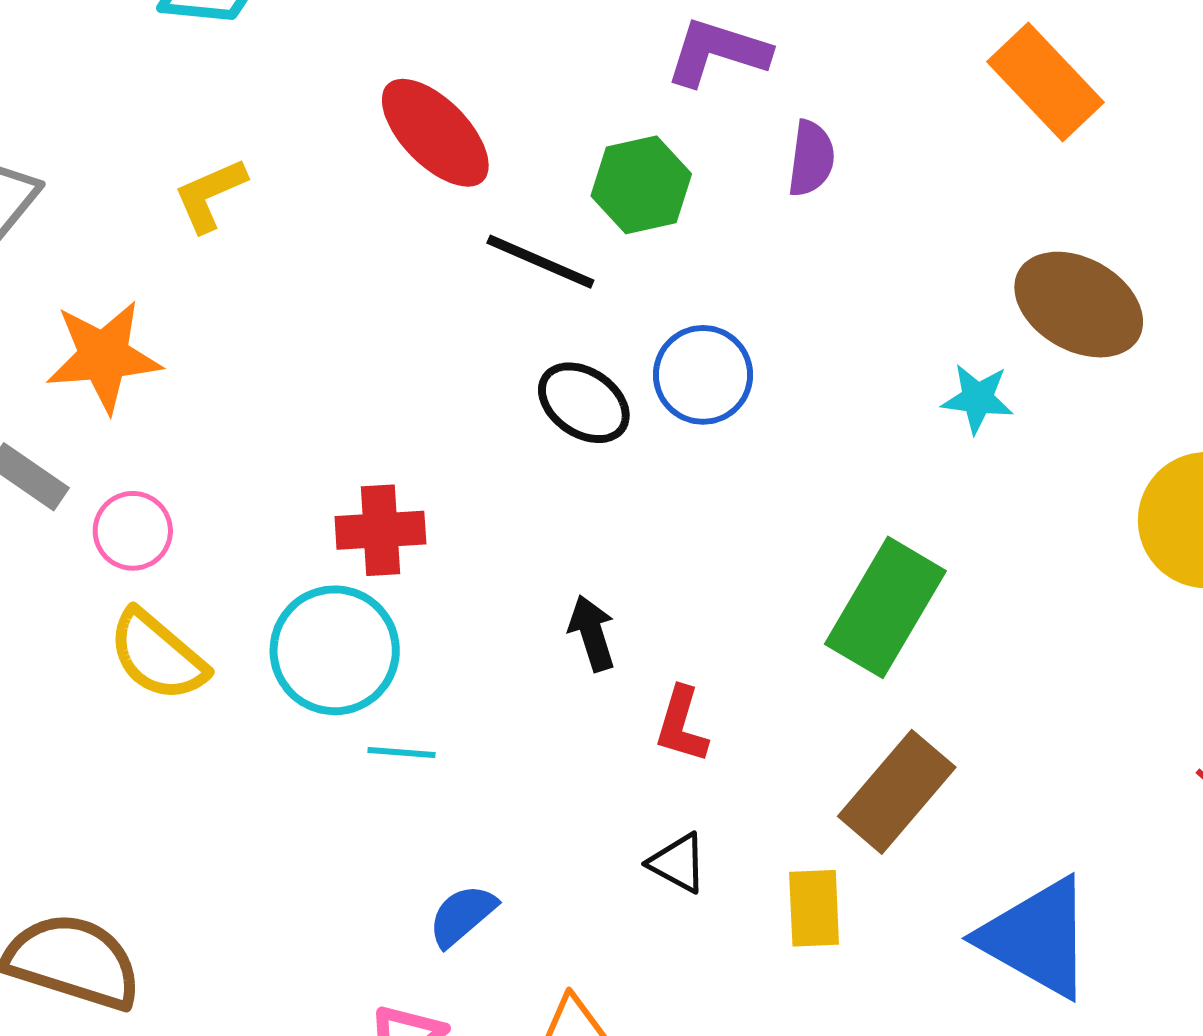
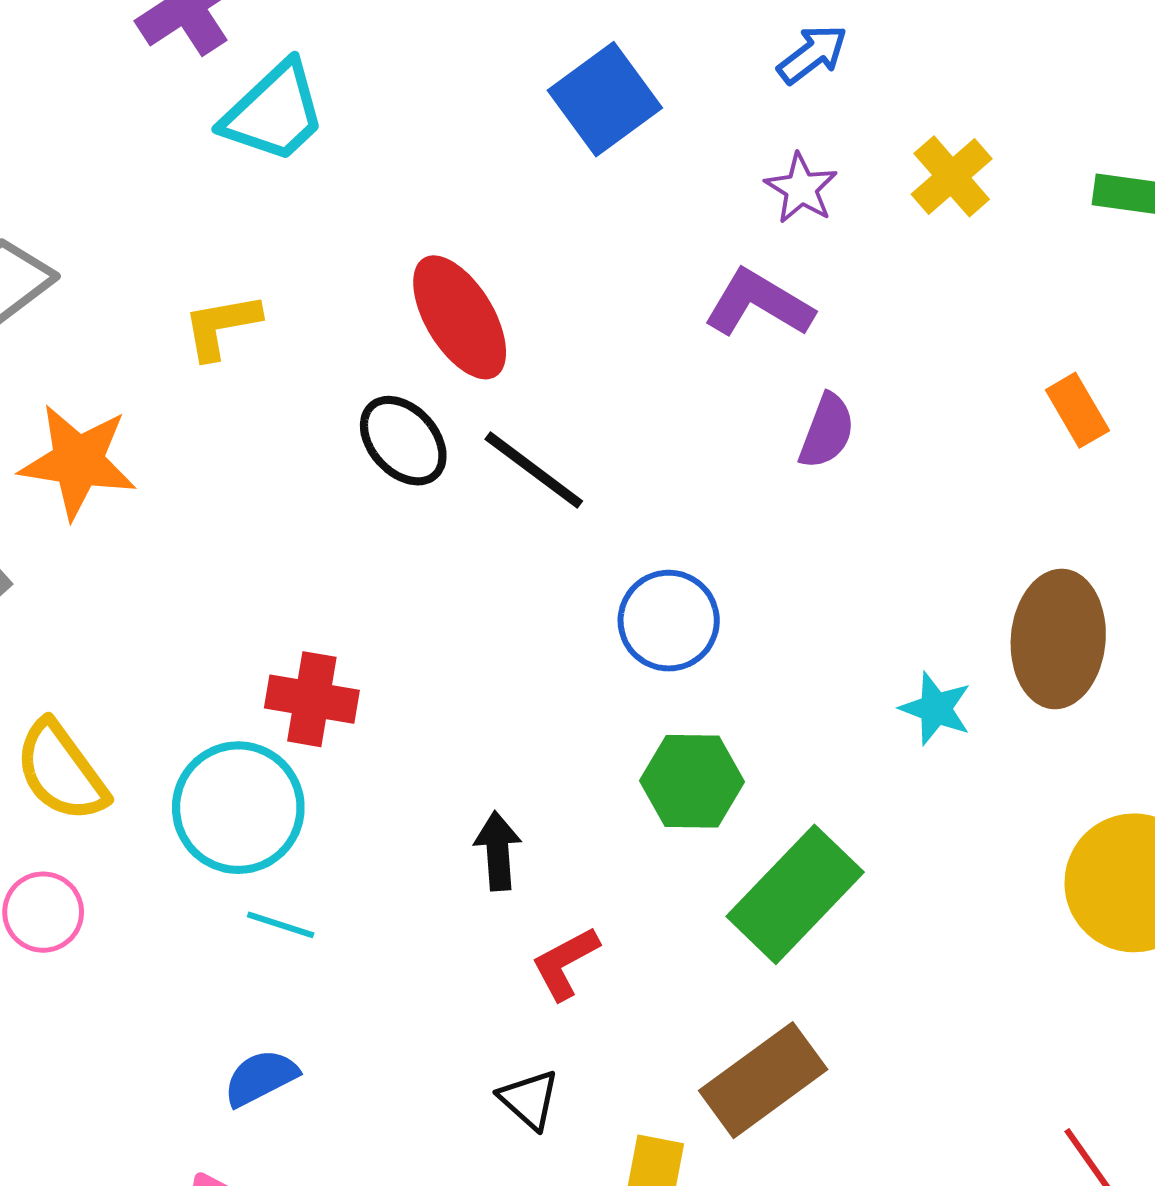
orange rectangle: (1045, 82) -> (1077, 410), size x0.6
green hexagon: (641, 185) -> (692, 781), moved
brown ellipse: (1079, 305) -> (1058, 639), turned 52
black ellipse: (584, 403) -> (403, 441), moved
pink circle: (133, 531) -> (43, 912), moved
red L-shape: (681, 725) -> (565, 963), turned 32
blue semicircle: (462, 915) -> (261, 1078), moved

